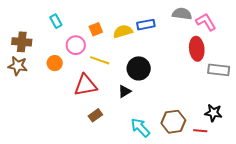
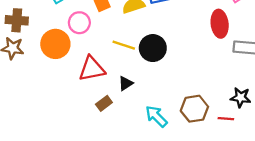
yellow line: (100, 60) -> (124, 45), moved
orange circle: (55, 63) -> (55, 44), size x1.6
black triangle: (125, 91) -> (126, 83), moved

